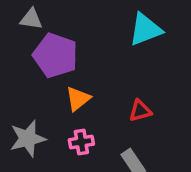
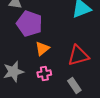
red triangle: (140, 111) -> (78, 56), size x1.6

